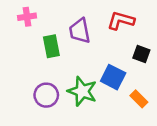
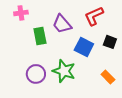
red L-shape: (121, 21) -> (94, 16), turned -40
purple trapezoid: (80, 31) -> (62, 24), turned -30
blue square: (113, 77) -> (84, 47), moved

